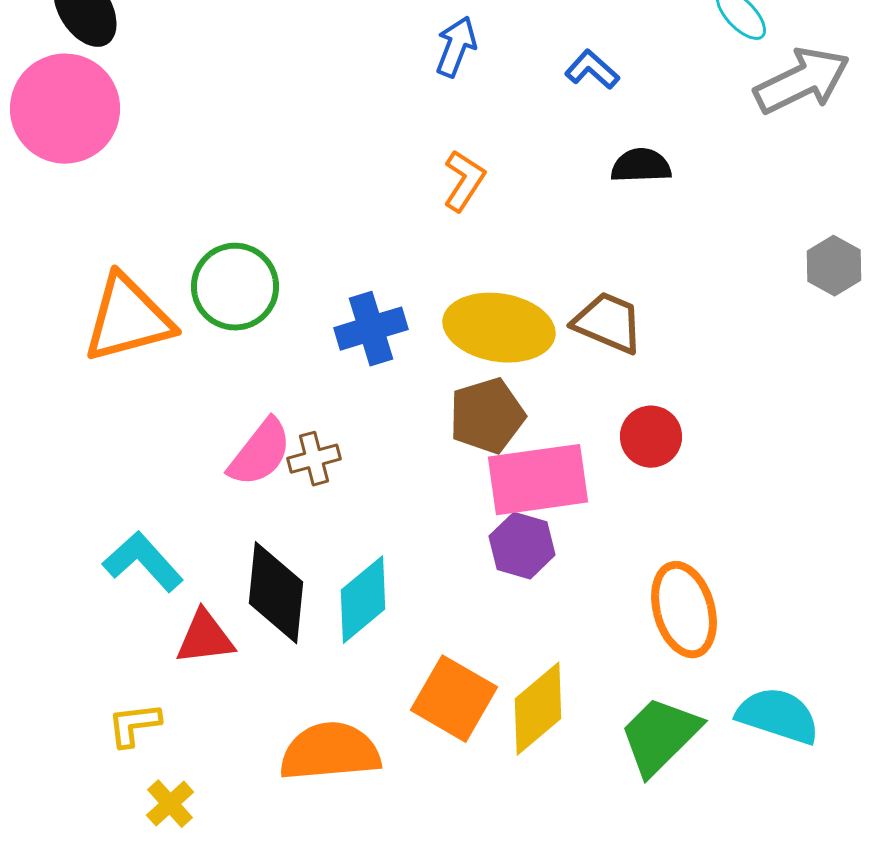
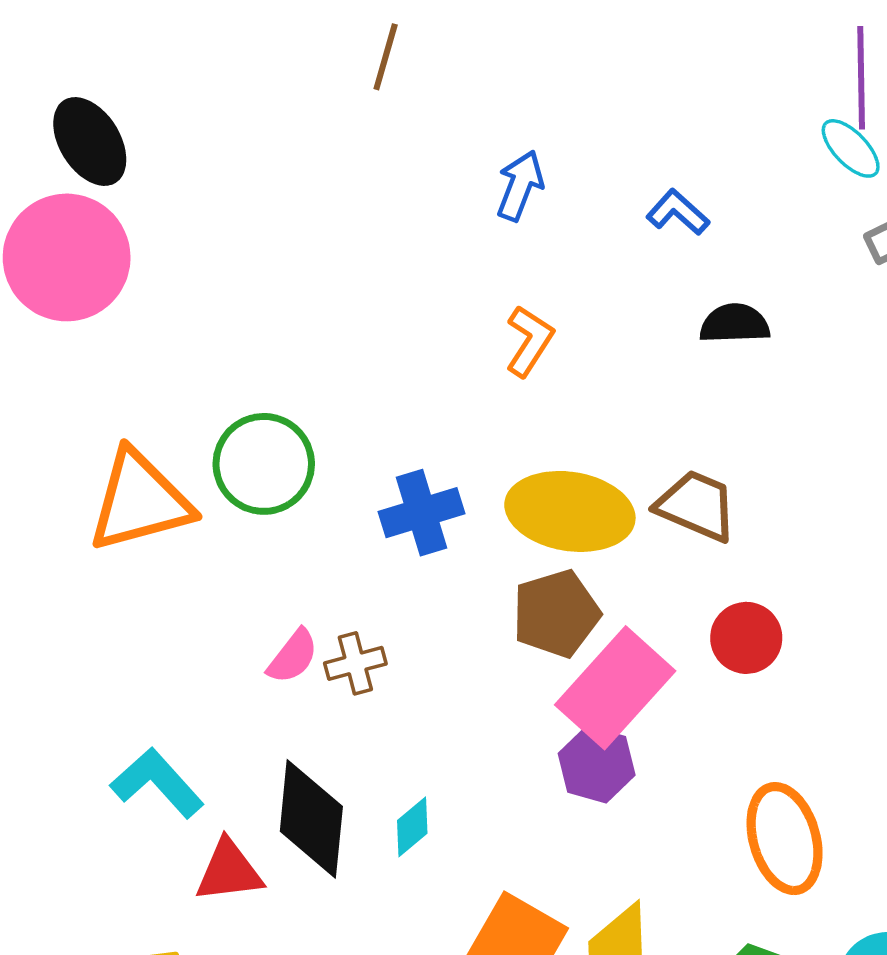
pink semicircle: (260, 453) -> (293, 656), size x0.7
pink rectangle: (538, 480) -> (615, 688), turned -40
cyan diamond: (363, 600) -> (412, 827), size x0.6

